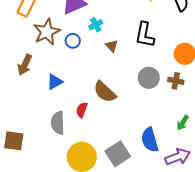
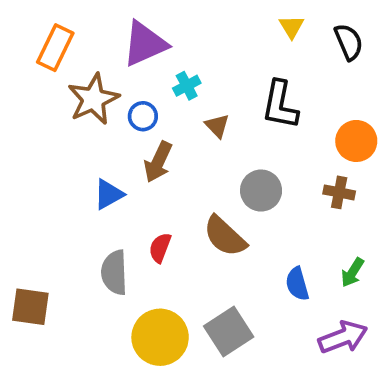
brown arrow: (25, 65) -> (158, 162), moved
gray circle: (149, 78) -> (261, 191), moved
brown semicircle: (105, 92) -> (225, 236), moved
blue semicircle: (150, 140) -> (297, 284), moved, size x0.7

